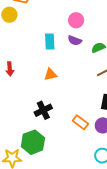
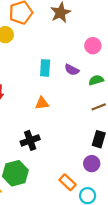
pink circle: (76, 20) -> (93, 46), moved
orange rectangle: (80, 122) -> (68, 182), moved

